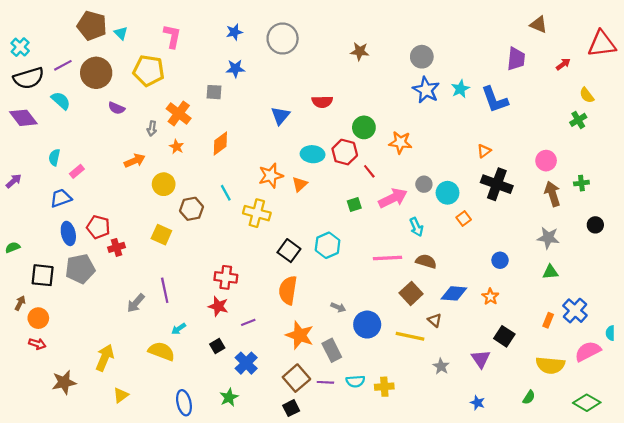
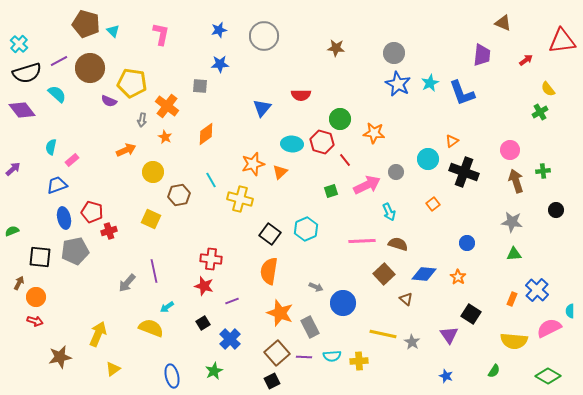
yellow pentagon: (149, 71) -> (132, 83), moved
cyan circle: (448, 193) -> (428, 159), moved
yellow line: (410, 336) -> (383, 334), moved

